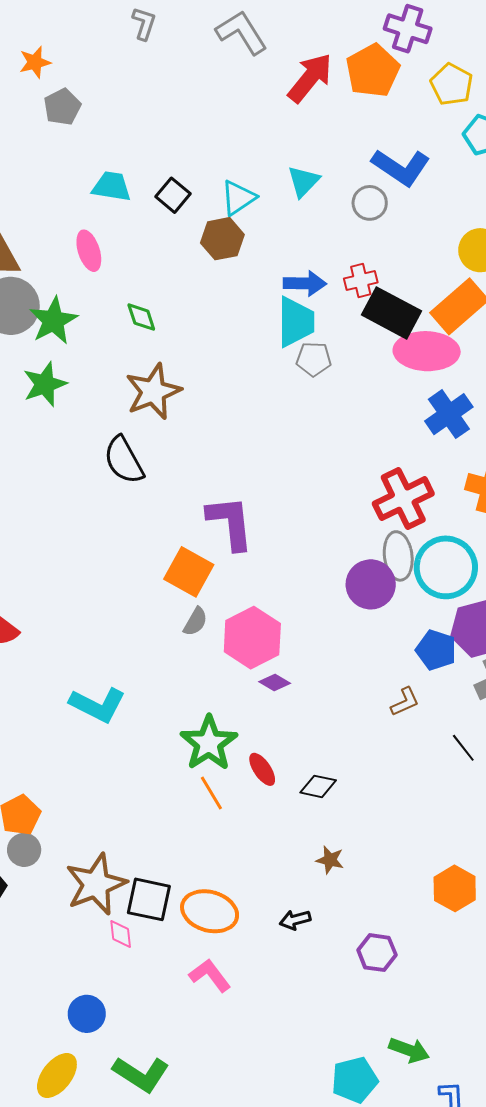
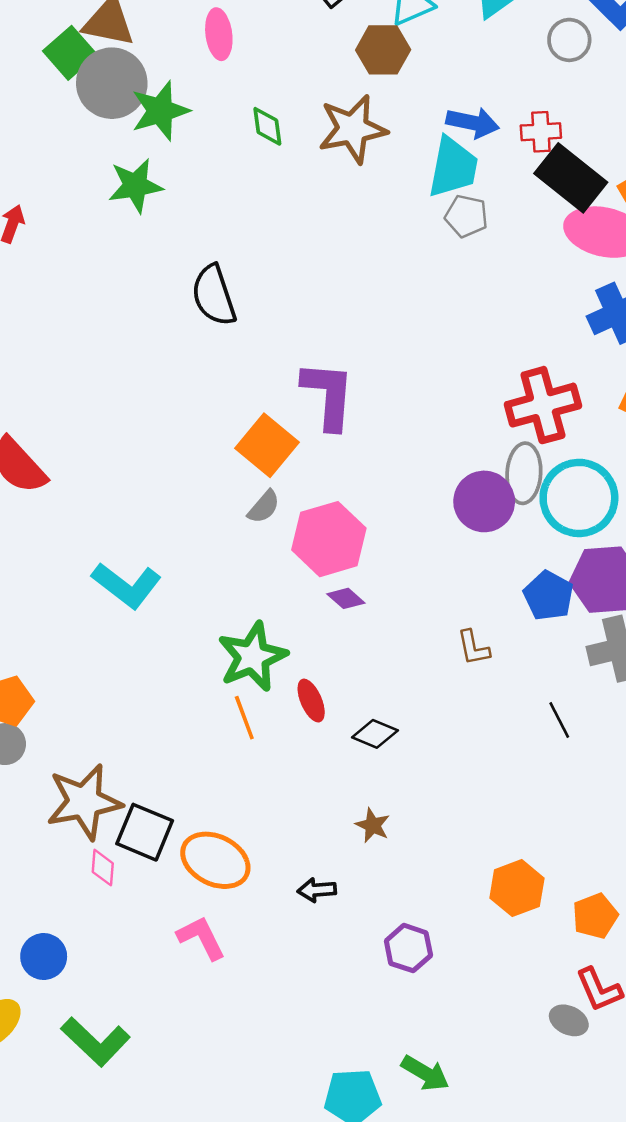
brown star: (153, 392) -> (353, 129), moved
brown L-shape: (405, 702) -> (473, 648), moved, turned 92

